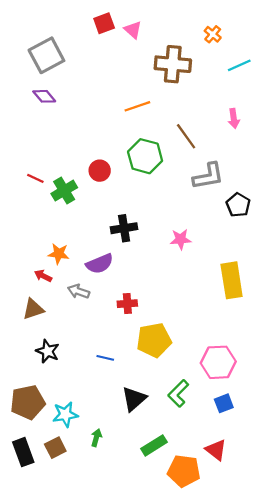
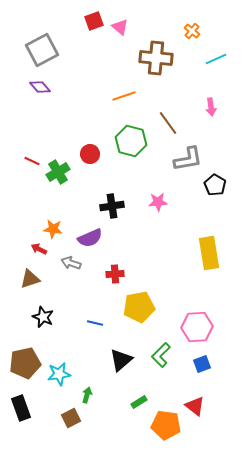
pink star: (181, 239) -> (158, 202), moved
green rectangle: (154, 445) -> (139, 402), size x0.7
brown square: (55, 448) -> (71, 418), moved

